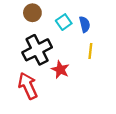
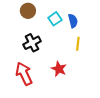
black cross: (37, 50) -> (32, 43), size x0.7
red star: (60, 70) -> (59, 69), moved

